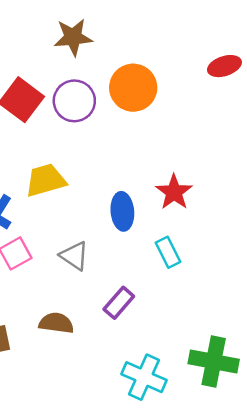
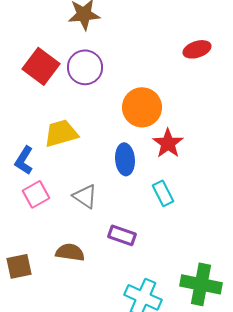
red ellipse: (224, 66) -> (197, 49), moved
orange circle: (133, 88) -> (142, 107), moved
purple rectangle: (119, 303) -> (122, 235), turned 68

